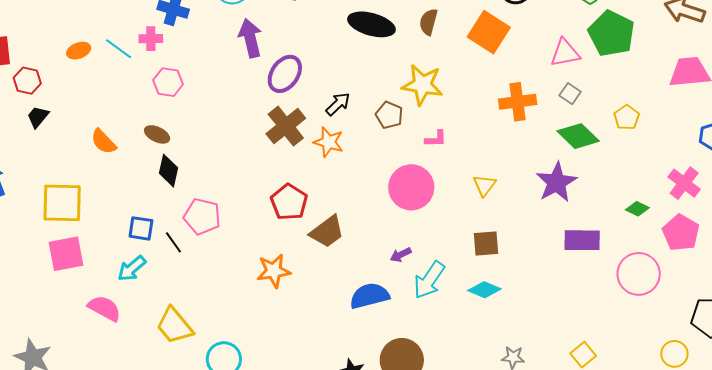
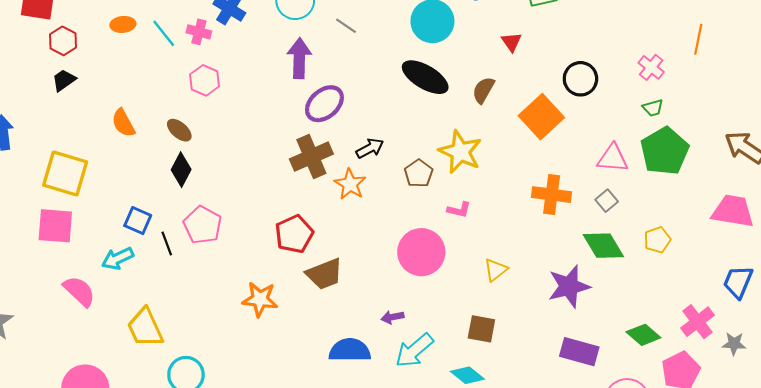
green diamond: (637, 209) -> (643, 335), size x1.4

